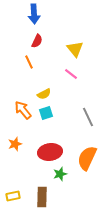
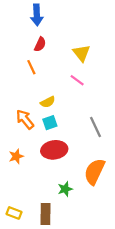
red ellipse: (50, 152) -> (54, 150), moved
yellow rectangle: (13, 196) -> (14, 213), turned 32

